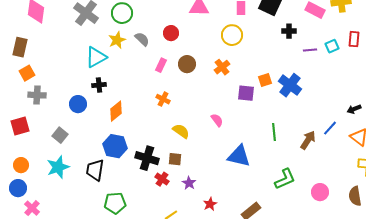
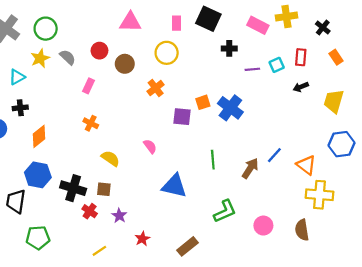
cyan triangle: (96, 57) -> (17, 77), size x0.7
brown circle: (187, 64) -> (125, 64), moved
black arrow: (354, 109) -> (301, 87), moved

